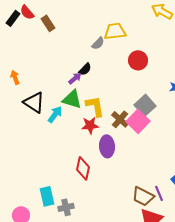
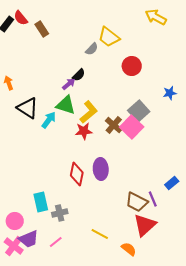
yellow trapezoid: (115, 31) -> (109, 37), turned -135
yellow L-shape: (95, 106) -> (89, 112), turned 60
purple ellipse: (107, 146) -> (101, 169), moved

